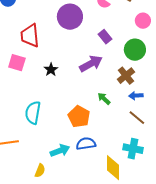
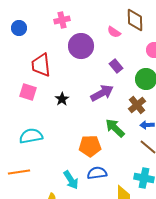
green arrow: (104, 99) -> (115, 128), size x1.5
cyan semicircle: (33, 113) -> (31, 136), moved, turned 70
orange pentagon: (79, 117) -> (90, 146), turned -30
cyan arrow: (60, 151) -> (71, 180), turned 78

